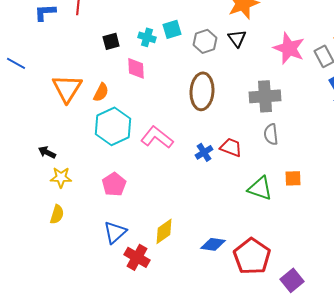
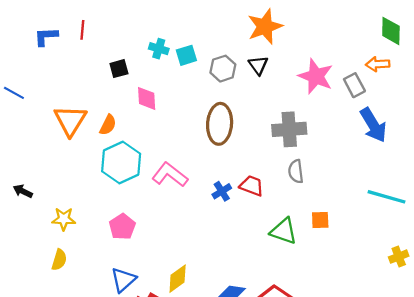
cyan cross: (147, 37) -> (159, 49), moved
black arrow: (47, 152) -> (23, 191), moved

